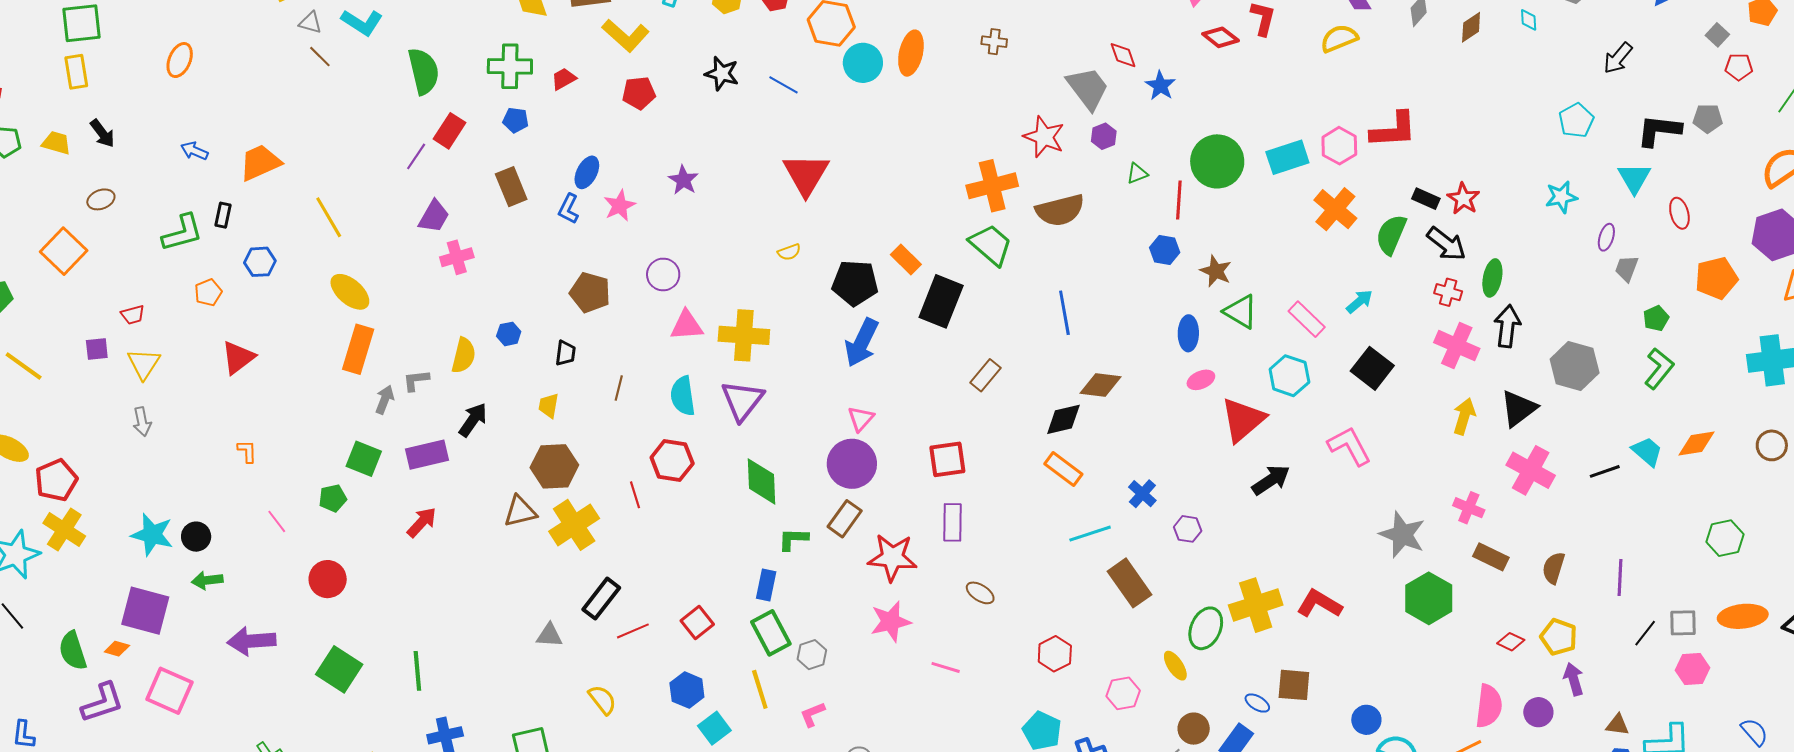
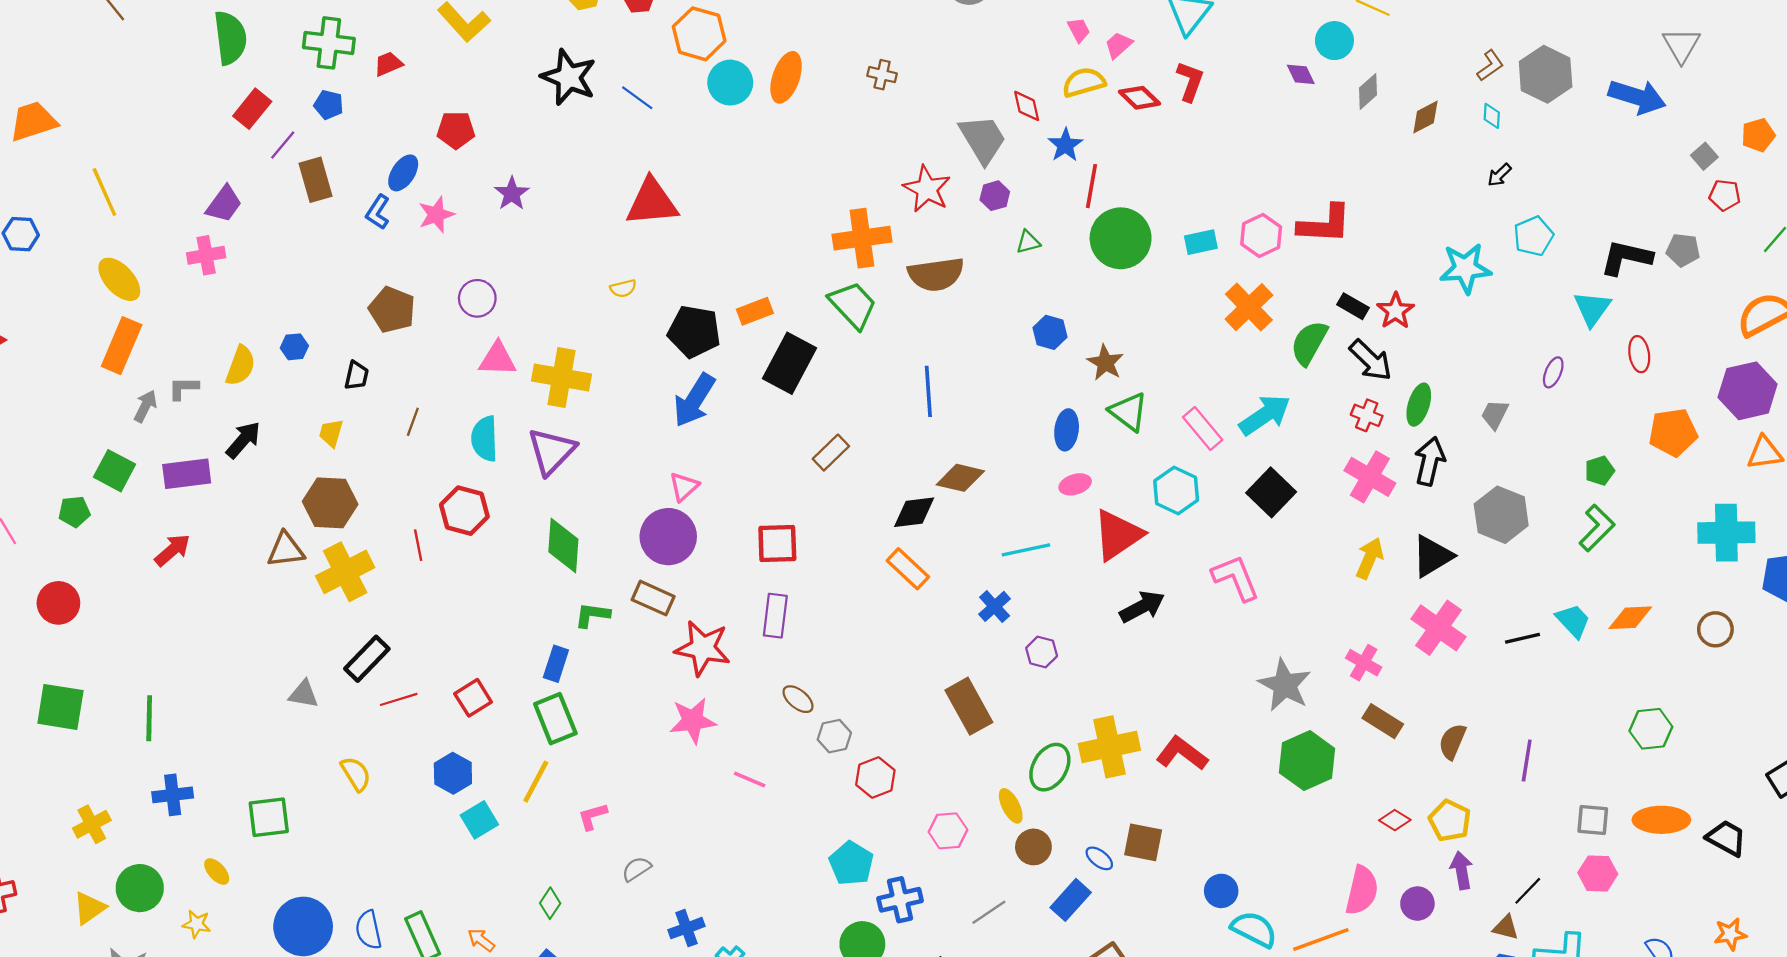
yellow semicircle: (1339, 38) -> (1084, 82), moved
black arrow: (1618, 58) -> (1499, 175), moved, size x0.7
black star: (722, 74) -> (569, 77), size x1.4
red pentagon: (639, 93) -> (456, 130), moved
purple line: (416, 156) -> (283, 145), moved
cyan rectangle: (1287, 157) -> (1201, 242), size x0.7
red triangle: (806, 174) -> (652, 202), turned 48
cyan star: (1561, 197) -> (1465, 268), moved, size x1.4
red line: (1179, 200) -> (1092, 186), moved
pink cross: (457, 257) -> (206, 255), moved
orange rectangle: (906, 259) -> (755, 311), turned -72
gray trapezoid: (1627, 268) -> (1495, 414), moved
cyan arrow: (1359, 302) -> (1265, 415), size x1.6
brown rectangle: (845, 519) -> (653, 598), turned 72
cyan line: (1090, 534) -> (1026, 550), moved
black line: (1645, 633) -> (1528, 891), moved
gray hexagon: (812, 655) -> (834, 736), moved
green square: (339, 669) -> (60, 707), turned -30
yellow line: (760, 689) -> (536, 782), turned 39
brown circle: (1194, 729) -> (1033, 847), moved

